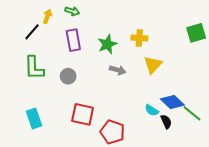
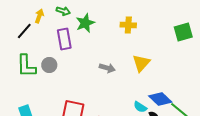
yellow cross: (139, 38) -> (128, 25), moved
green star: (107, 44) -> (85, 23), moved
gray circle: (68, 76) -> (49, 65), moved

